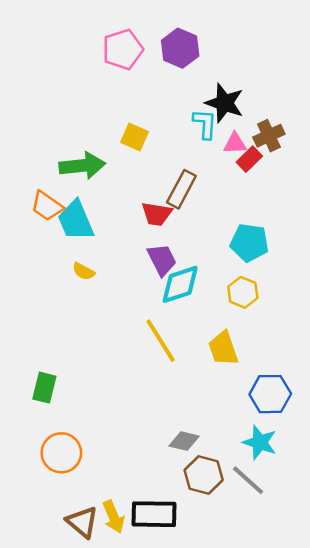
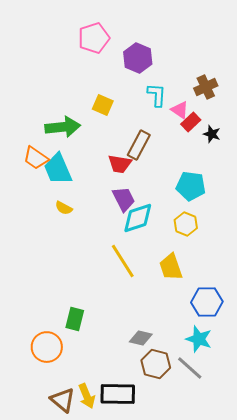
purple hexagon: (180, 48) -> (138, 58), moved
black star: (225, 103) -> (212, 134), moved, size x0.6
brown cross: (269, 136) -> (206, 87), moved
pink triangle: (235, 143) -> (180, 110), turned 36
green rectangle: (44, 388) -> (75, 319), moved

